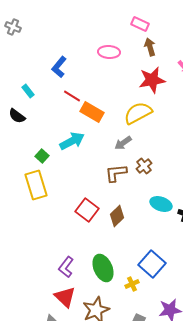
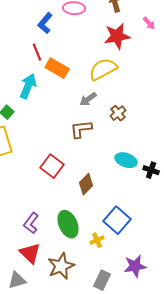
blue L-shape: (59, 67) -> (45, 23), moved
red line: (72, 96) -> (37, 52), turned 36
cyan arrow: (72, 141) -> (28, 86), moved, turned -40
brown cross: (144, 166) -> (118, 113), moved
brown diamond: (117, 216) -> (86, 184), moved

